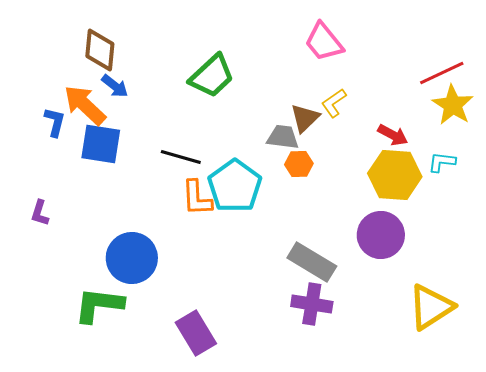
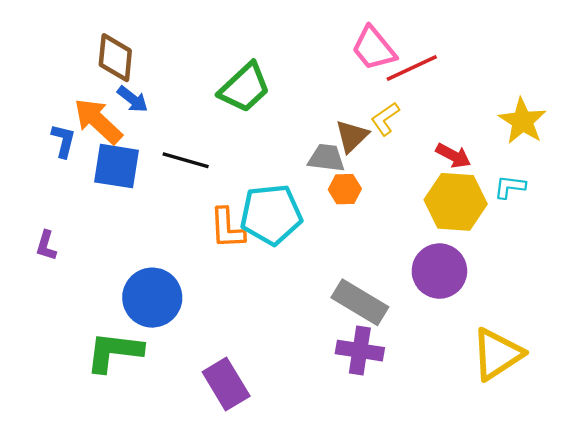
red line: (442, 73) -> (412, 68), moved
black line: (181, 157) -> (186, 160), moved
cyan pentagon: (235, 186) -> (271, 214), turned 30

